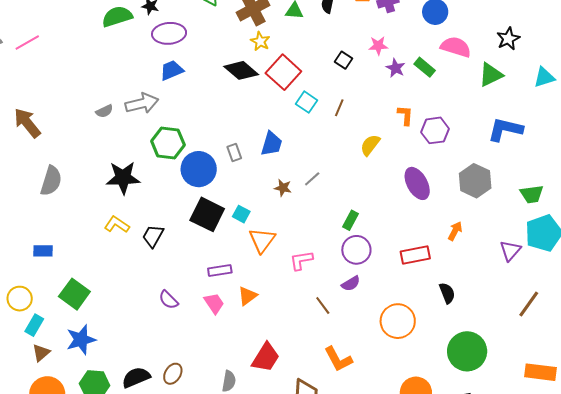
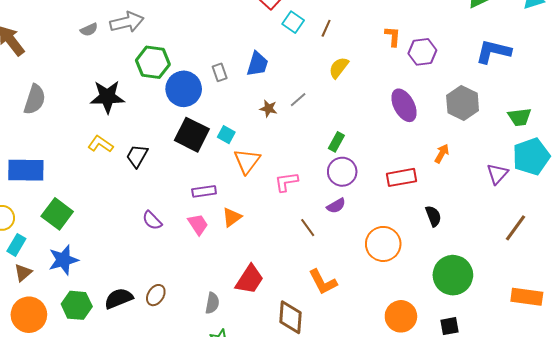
yellow semicircle: (370, 145) -> (339, 68), moved
blue rectangle: (43, 251) -> (26, 170), size x1.8

